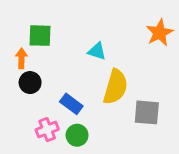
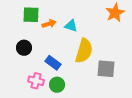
orange arrow: (22, 58) -> (49, 24), moved, turned 72
pink cross: (47, 130) -> (36, 81), turned 35

